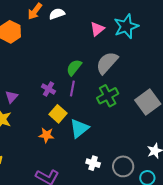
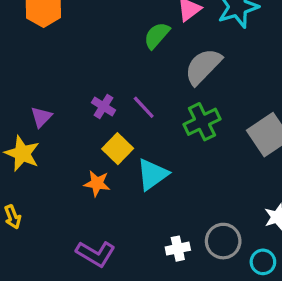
green semicircle: (74, 67) -> (157, 35), moved
purple line: (72, 88) -> (144, 107), turned -56
white cross: (93, 163) -> (178, 249), moved, turned -32

